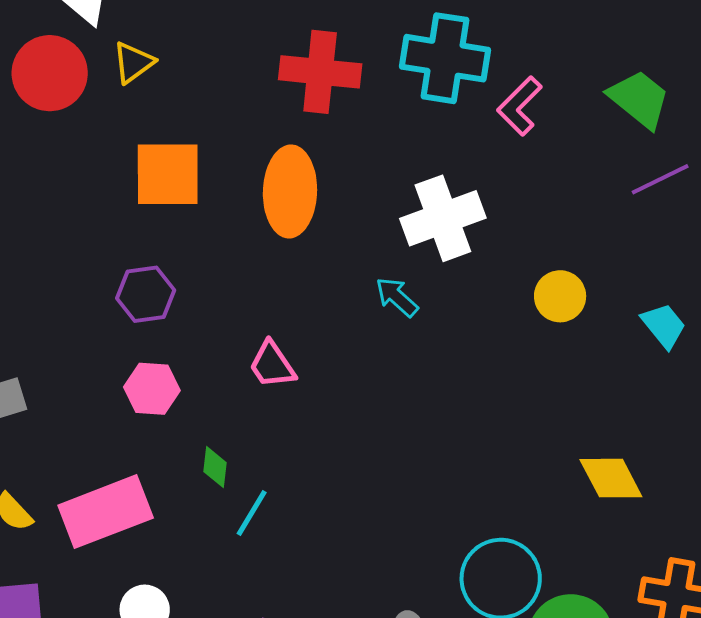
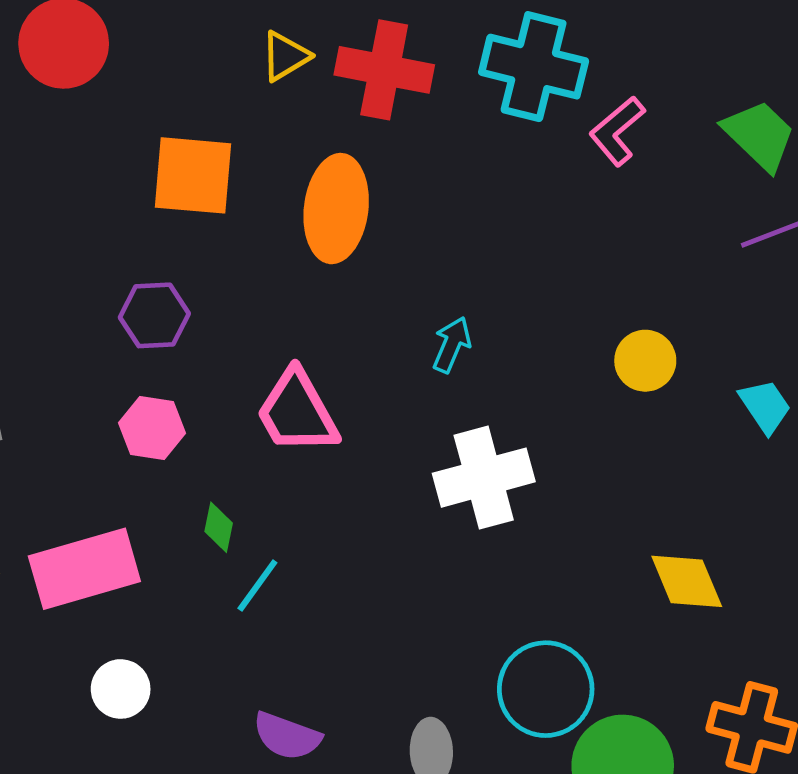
yellow triangle: (133, 62) -> (285, 56), moved
white cross: (443, 218) -> (484, 478), moved
cyan arrow: (397, 297) -> (452, 345), turned 66
pink trapezoid: (272, 365) -> (297, 412), size x1.5

